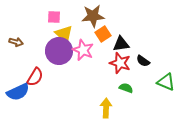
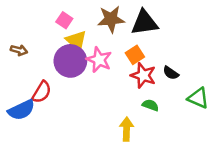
pink square: (54, 17) -> (64, 20), turned 32
orange square: (103, 34) -> (135, 55), moved
black triangle: (121, 44) -> (144, 23), moved, size x1.4

